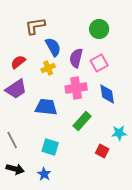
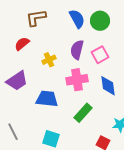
blue semicircle: (53, 47) -> (77, 19), moved
red semicircle: (18, 62) -> (22, 44), moved

